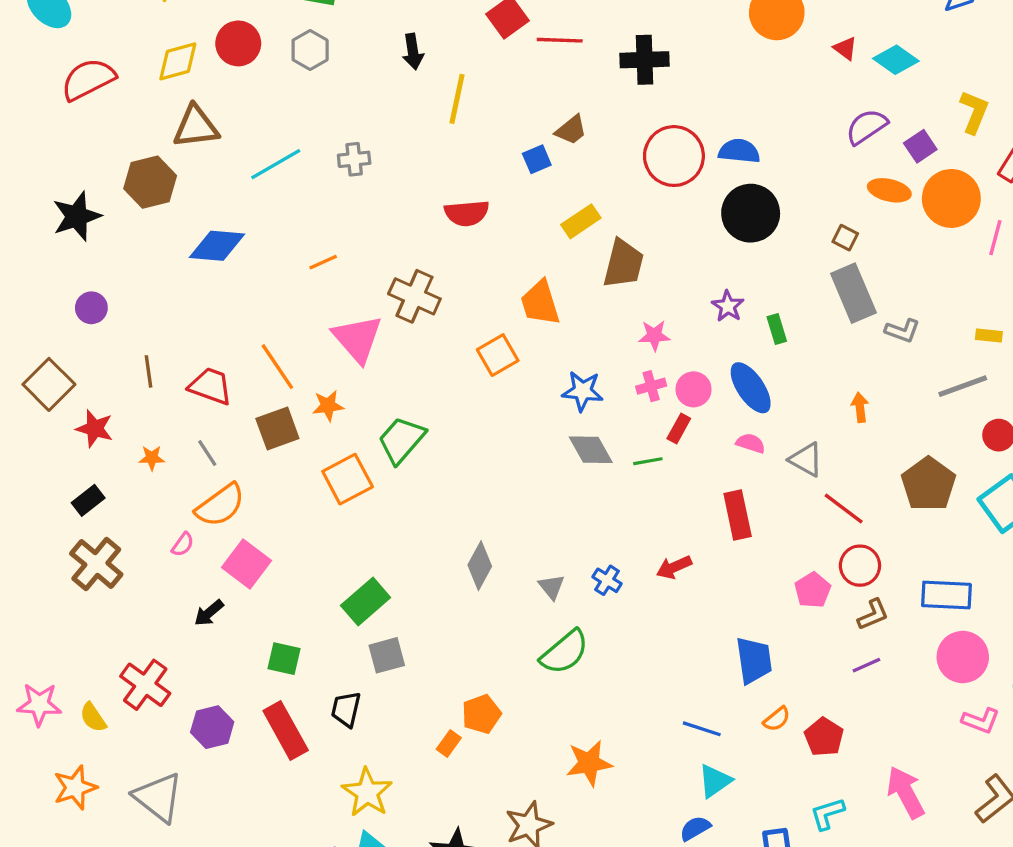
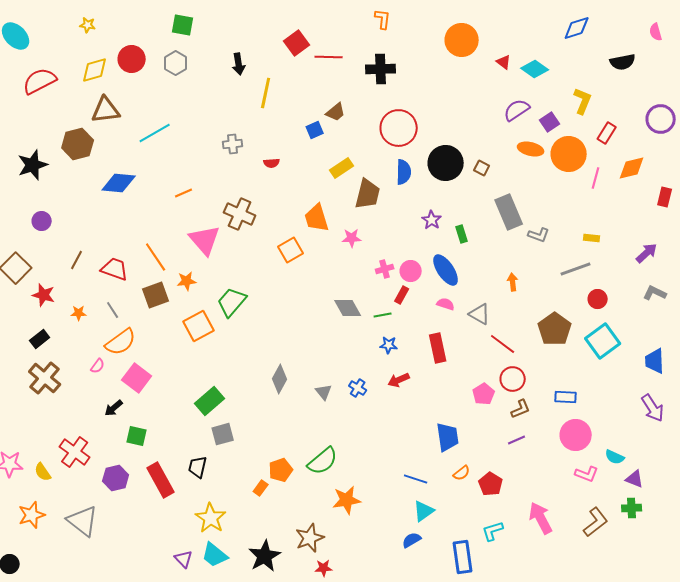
blue semicircle: (739, 151) -> (404, 172), moved, turned 85
gray cross: (354, 159) -> (233, 144), moved
red semicircle: (467, 213) -> (272, 163), size x0.6
brown square: (845, 238) -> (482, 168), moved
pink star: (654, 336) -> (352, 238), moved
brown line: (148, 371) -> (77, 260), turned 36
blue star: (583, 391) -> (389, 345), moved, size x0.7
blue rectangle: (946, 595) -> (566, 397), size x0.7
green semicircle: (565, 652) -> (323, 461), moved
green square: (284, 659) -> (137, 436), moved

